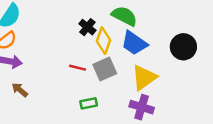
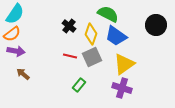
black cross: (87, 27) -> (69, 26), moved
black circle: (183, 47) -> (156, 25), moved
green rectangle: (89, 103) -> (79, 85), turned -40

